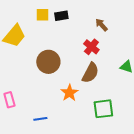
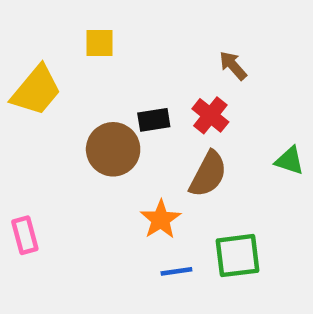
black rectangle: (61, 16) -> (154, 120), moved
blue line: (40, 119) -> (176, 271), moved

